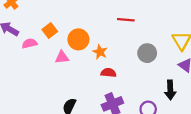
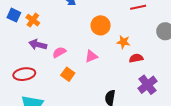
orange square: (50, 30) -> (68, 74), moved
orange circle: (78, 39) -> (101, 25), moved

